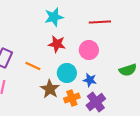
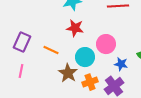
pink circle: (89, 50) -> (106, 44), moved
blue star: (90, 80) -> (121, 64), moved

